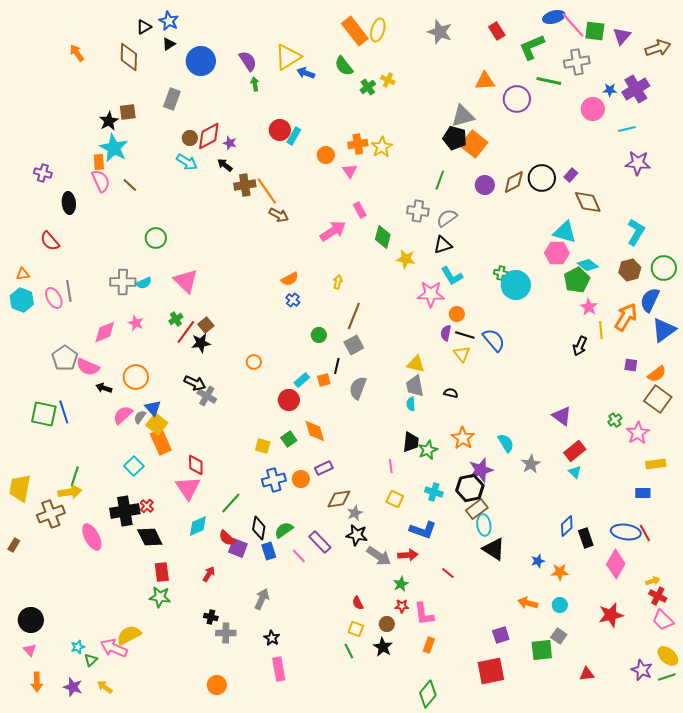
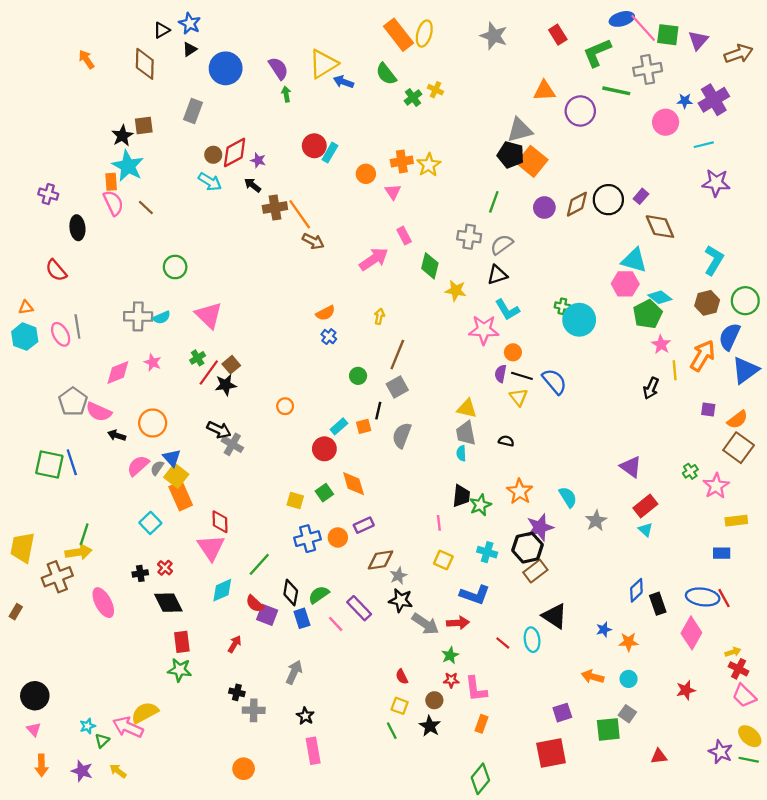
black cross: (125, 511) -> (140, 573), size x0.5
cyan ellipse: (484, 525) -> (532, 640), moved
red star: (611, 615) -> (686, 690), size x0.7
green line: (667, 677) -> (749, 760), turned 30

